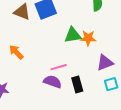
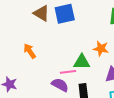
green triangle: (73, 35) -> (82, 62), moved

